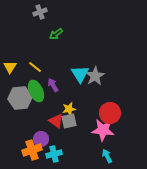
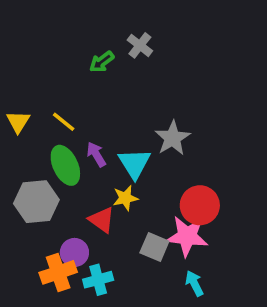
gray cross: (40, 12) -> (140, 45), moved, turned -32
cyan triangle: (80, 74) -> (134, 163), moved
gray hexagon: (20, 98) -> (36, 202), moved
gray square: (69, 121) -> (154, 247), moved, turned 35

